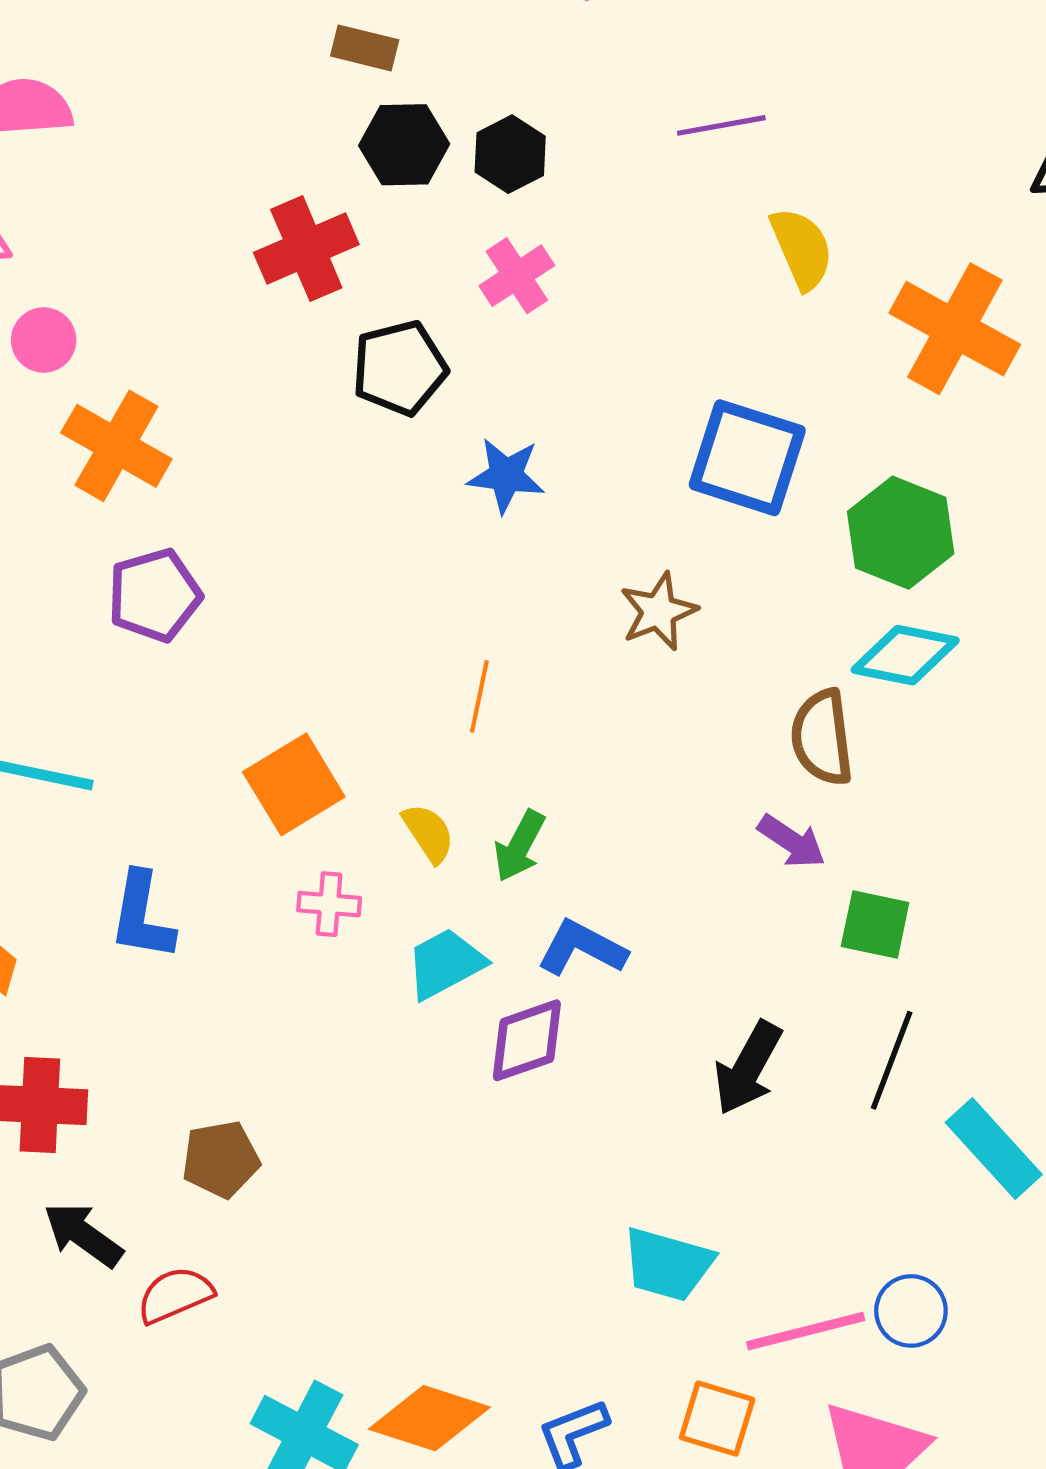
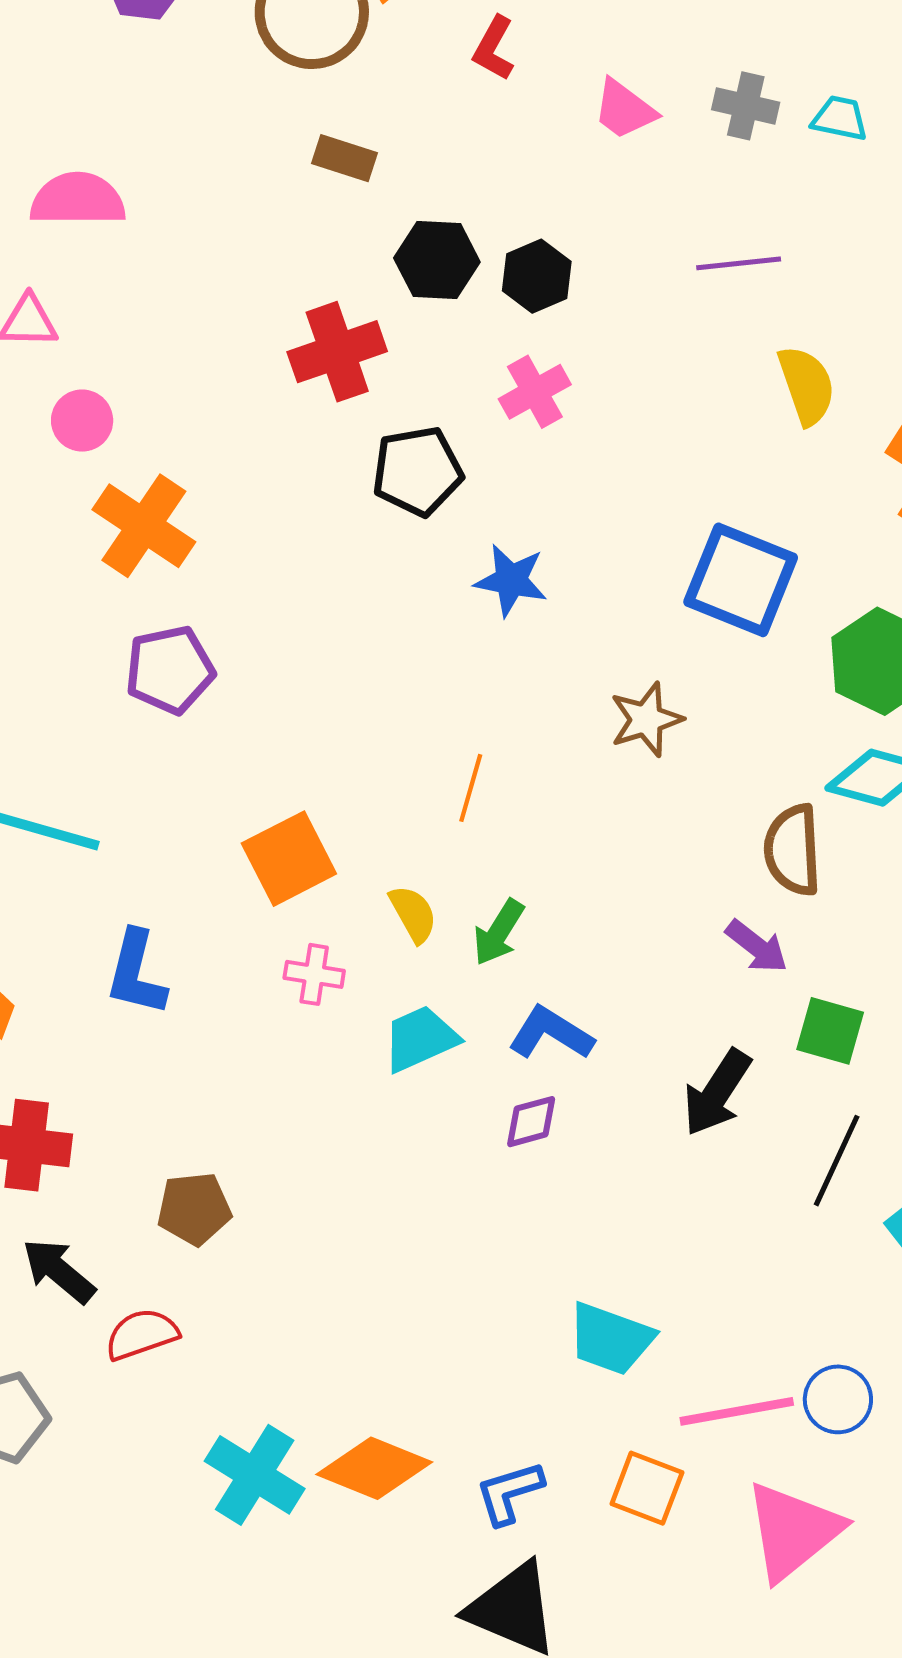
brown rectangle: (365, 48) -> (344, 158), moved
purple diamond: (527, 1040) -> (531, 1122), moved, size x0.7
black arrow: (748, 1068) -> (717, 1093), moved

